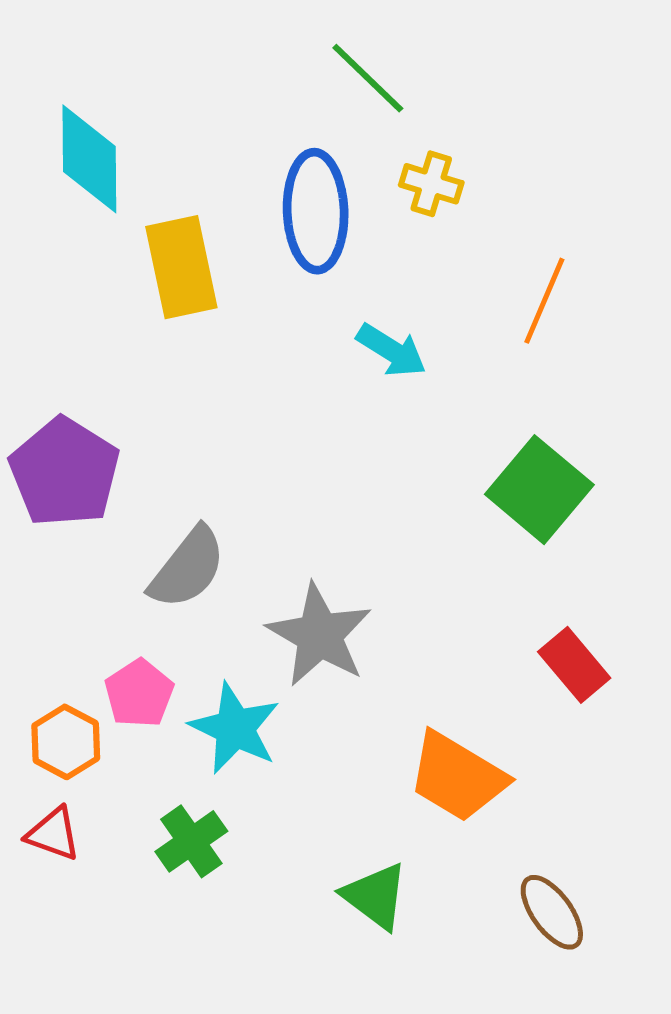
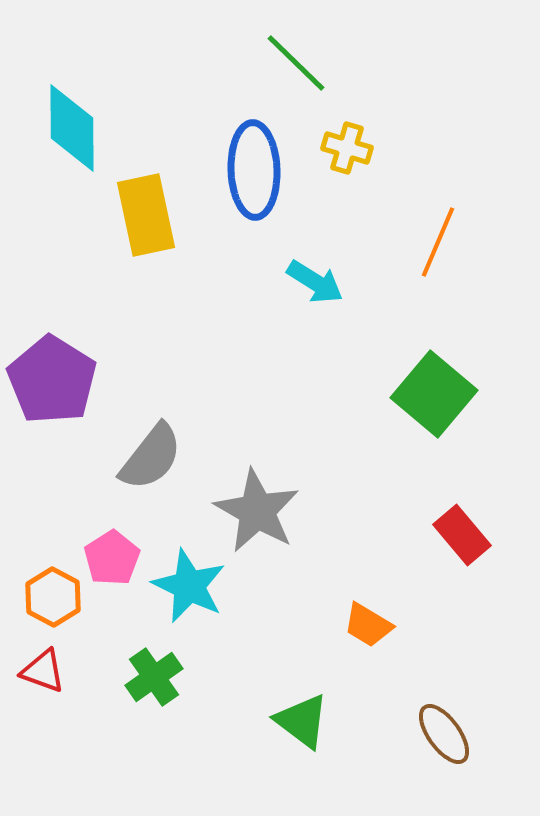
orange trapezoid: (457, 777) -> (368, 625), size x0.6

